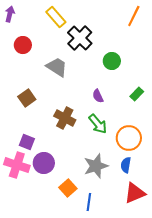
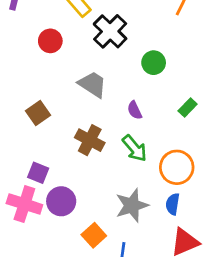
red circle: (23, 45) -> (50, 41), moved
gray trapezoid: (57, 67) -> (92, 84), moved

